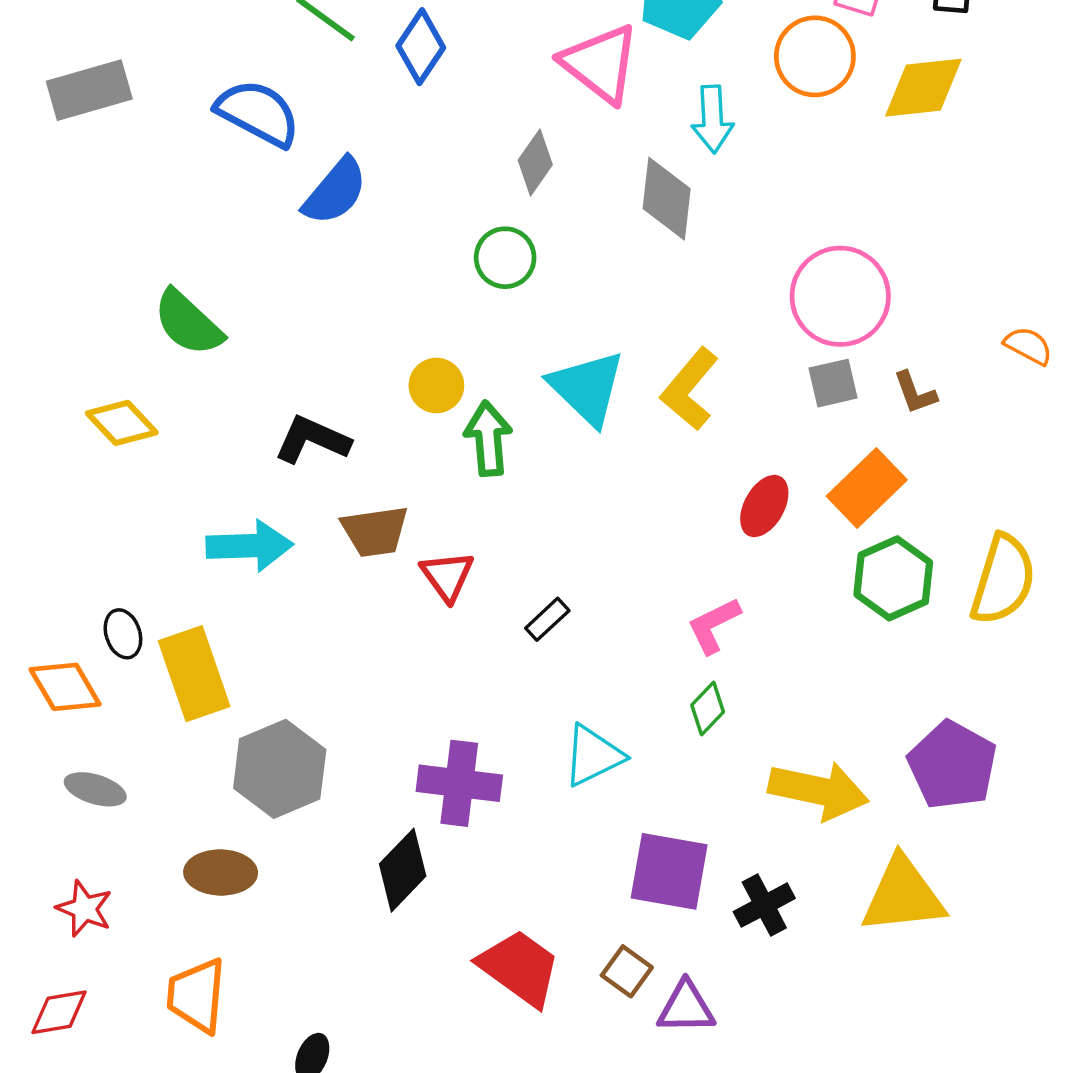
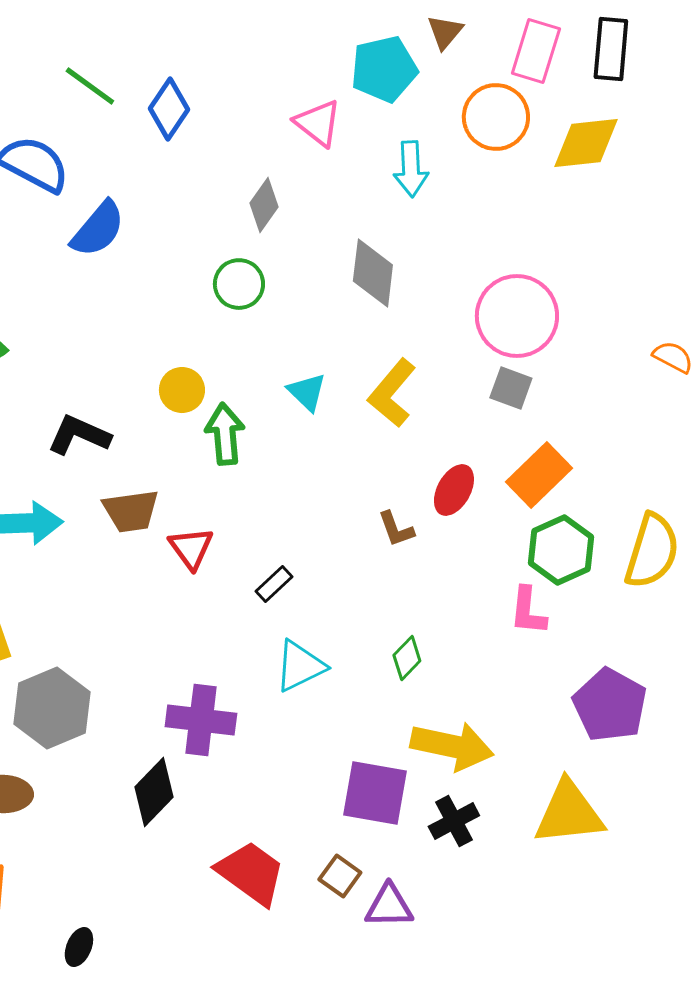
pink triangle: (600, 64) -> (318, 123), size x0.7
gray diamond: (667, 199) -> (373, 273), moved
gray square: (833, 383) -> (511, 388), turned 33
cyan triangle: (587, 388) -> (307, 392), size x0.6
brown L-shape: (915, 393) -> (396, 529), moved
pink L-shape: (714, 625) -> (528, 611), moved, turned -58
cyan triangle: (593, 756) -> (300, 666), moved
yellow arrow: (819, 791) -> (452, 746), moved

